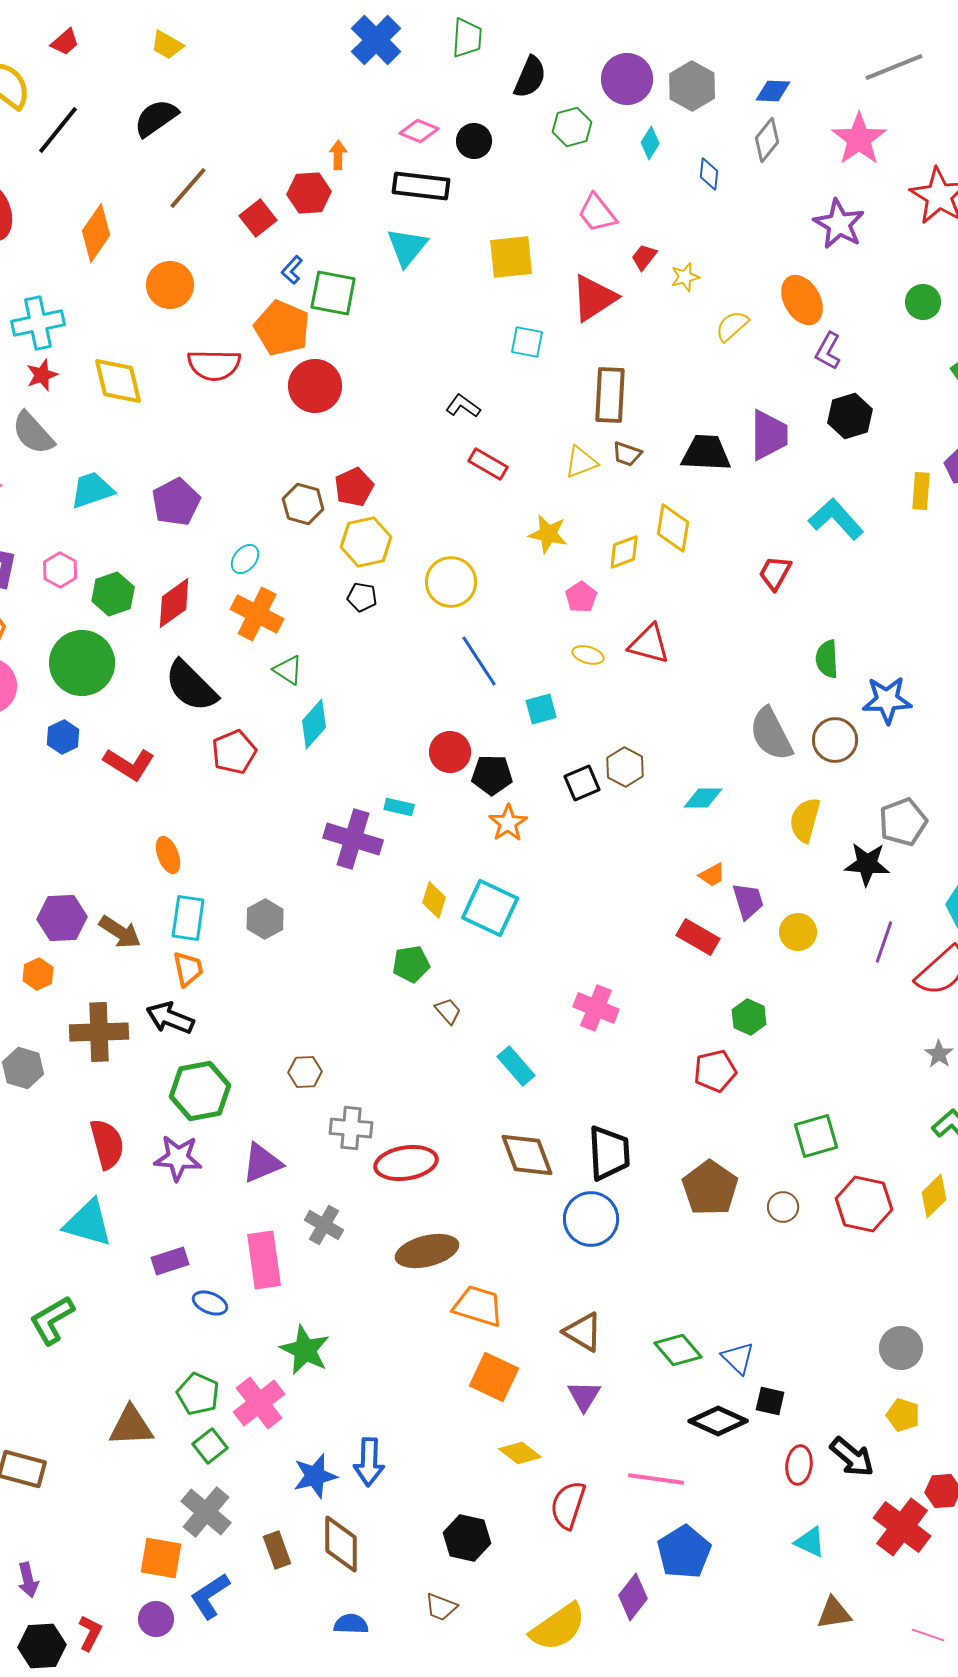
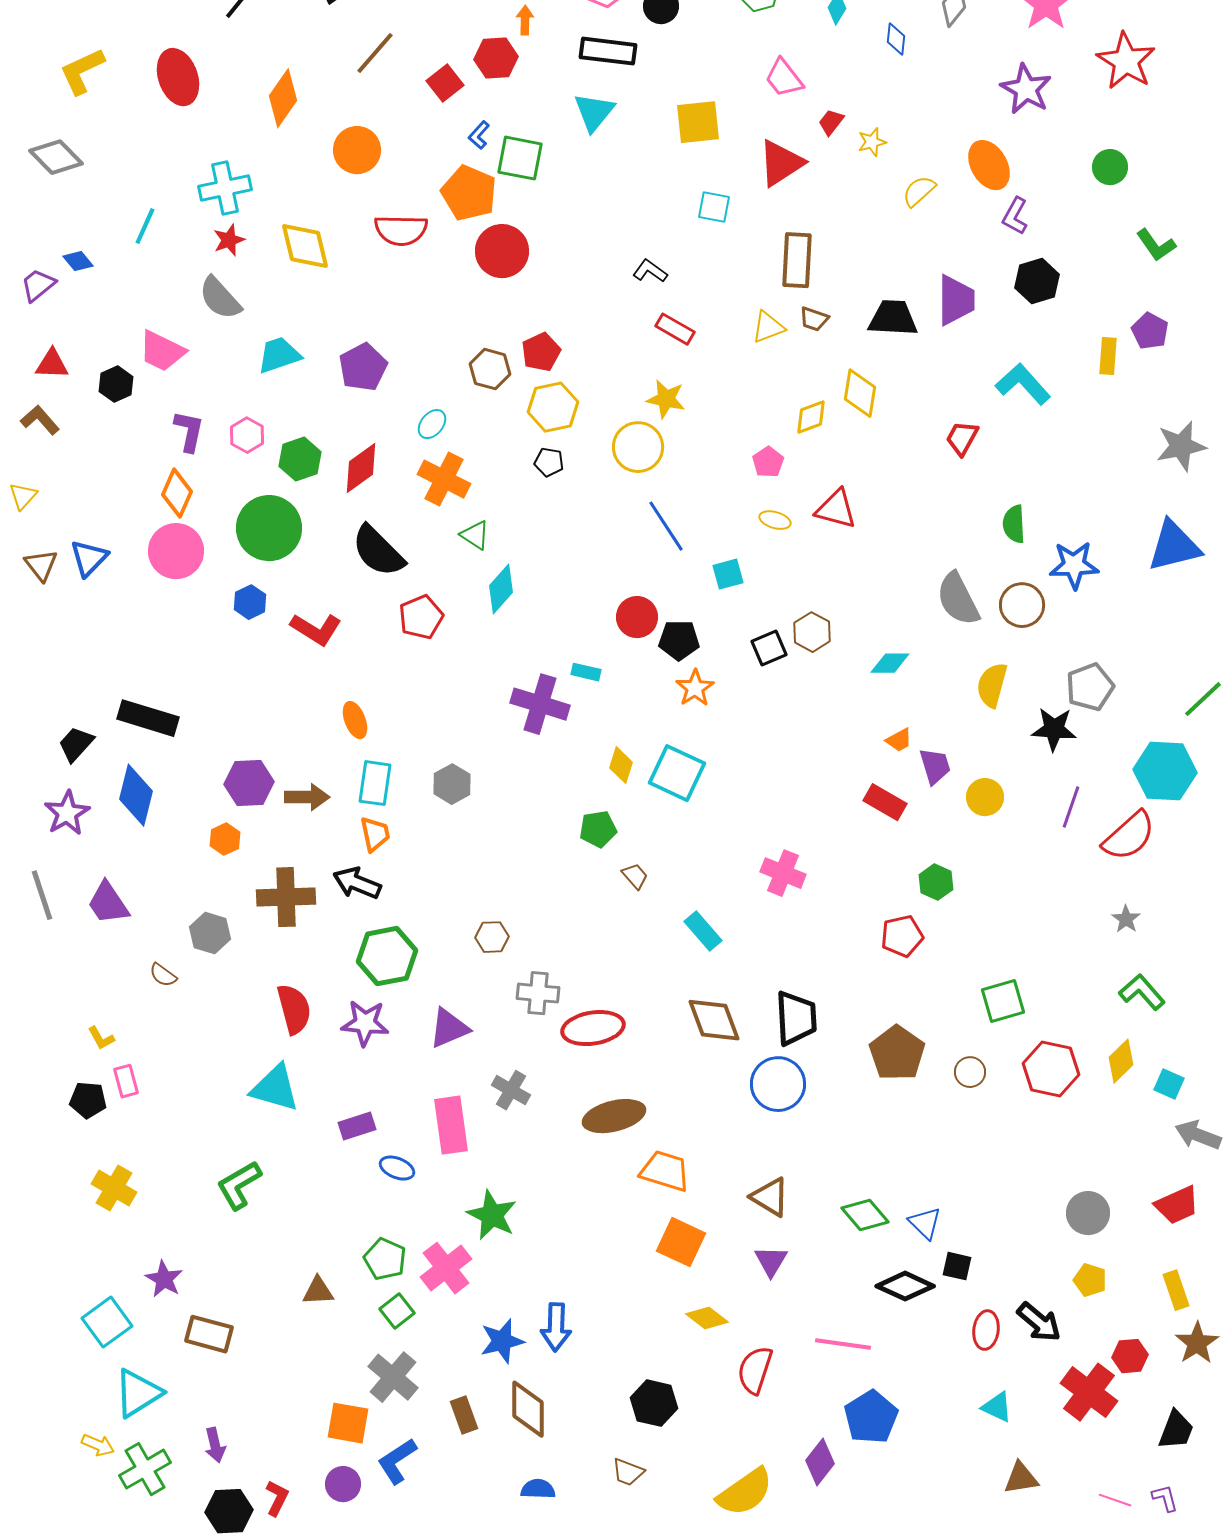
yellow star: (548, 534) -> (666, 399), moved
brown arrow: (120, 932) -> (307, 797), turned -33
brown triangle: (131, 1426) -> (318, 1291), size x0.7

